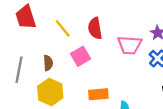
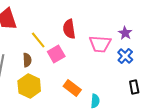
yellow line: (63, 28) -> (38, 40), moved
orange rectangle: (98, 94) -> (72, 88), turned 42

